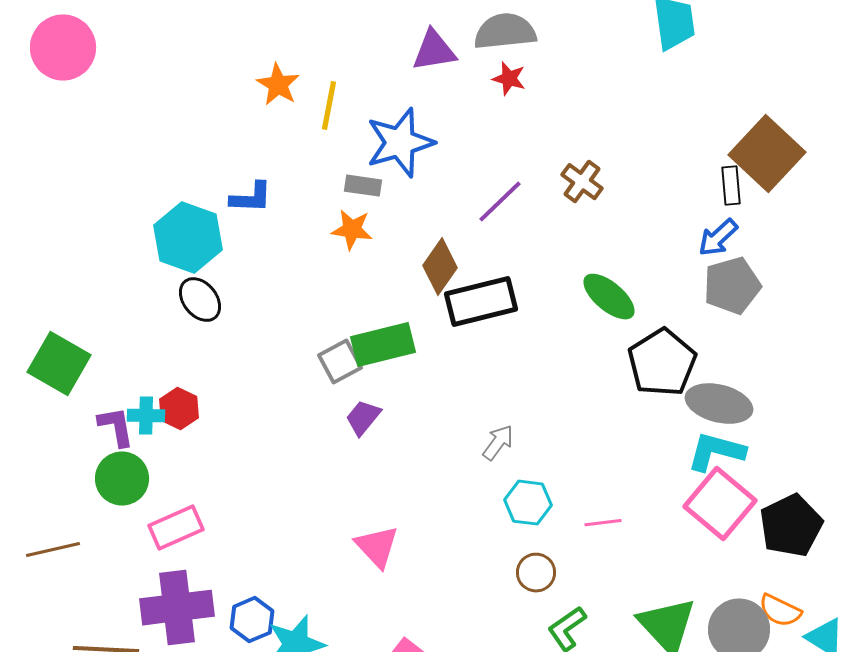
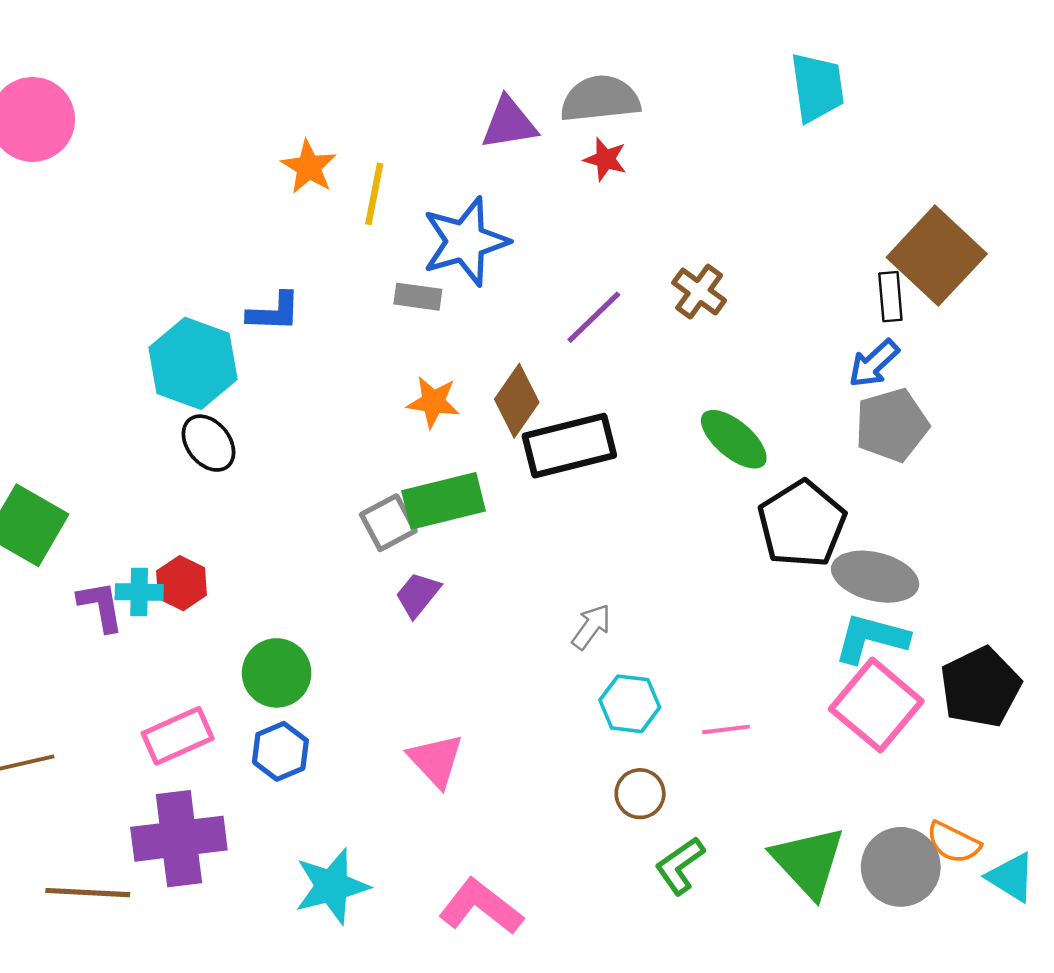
orange star: (352, 230) -> (433, 402), moved
green circle: (122, 479) -> (277, 673), moved
black pentagon: (791, 526) -> (980, 687), moved
blue hexagon: (252, 620) -> (280, 751), moved

